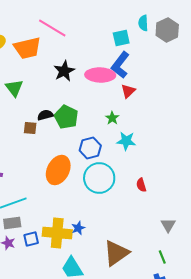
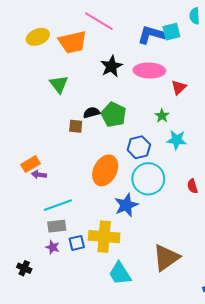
blue L-shape: (120, 65) -> (151, 35), moved, turned 68
blue star: (78, 228) -> (126, 205), moved, size x1.6

